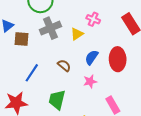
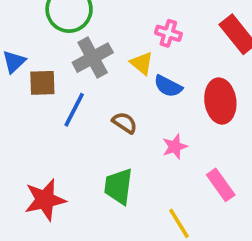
yellow triangle: (77, 34) -> (142, 63), turned -40
blue semicircle: (92, 57) -> (168, 86), moved, turned -91
blue line: (32, 73) -> (74, 110), moved

